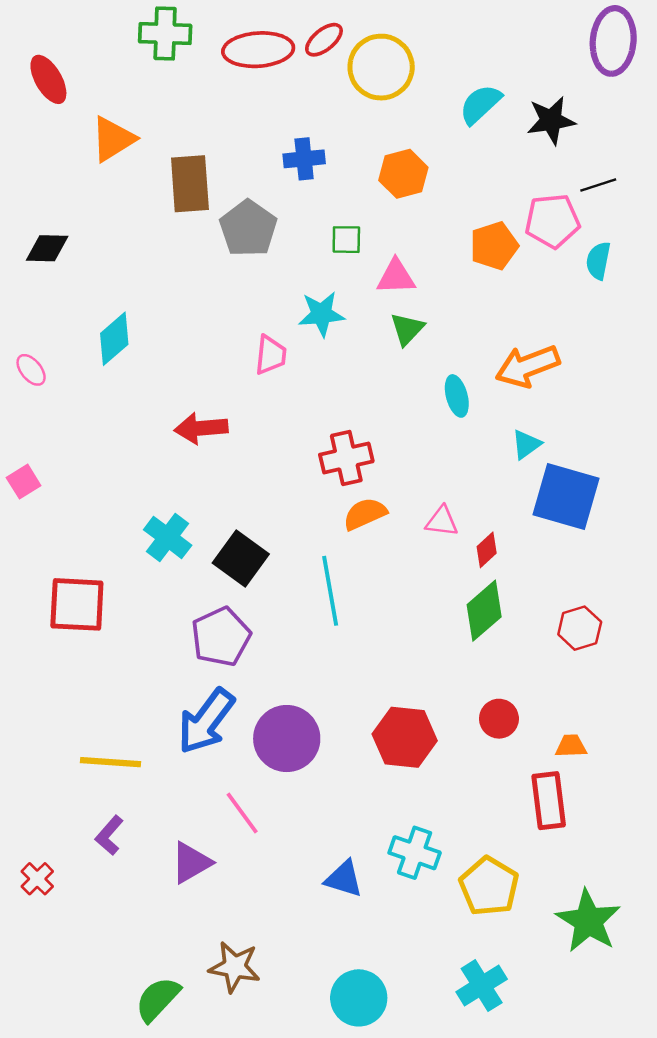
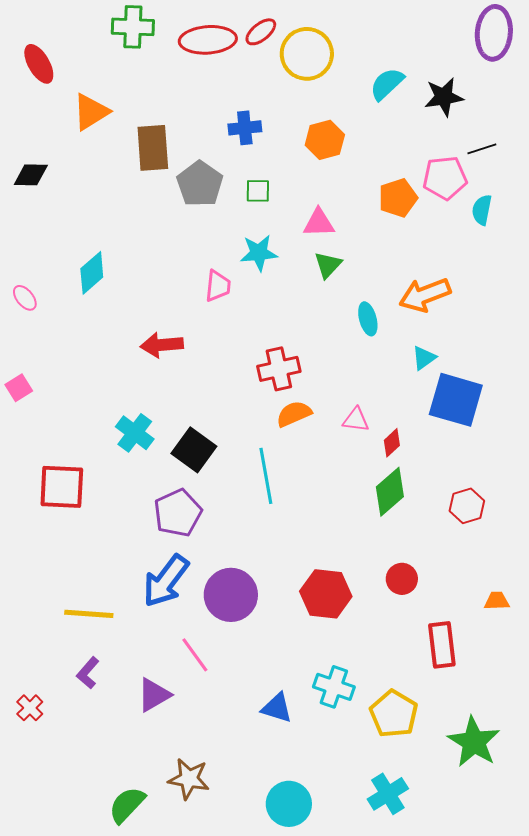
green square: (346, 240) -> (258, 191), moved
black diamond: (47, 248) -> (31, 175), moved
orange trapezoid: (571, 746) -> (497, 601), moved

